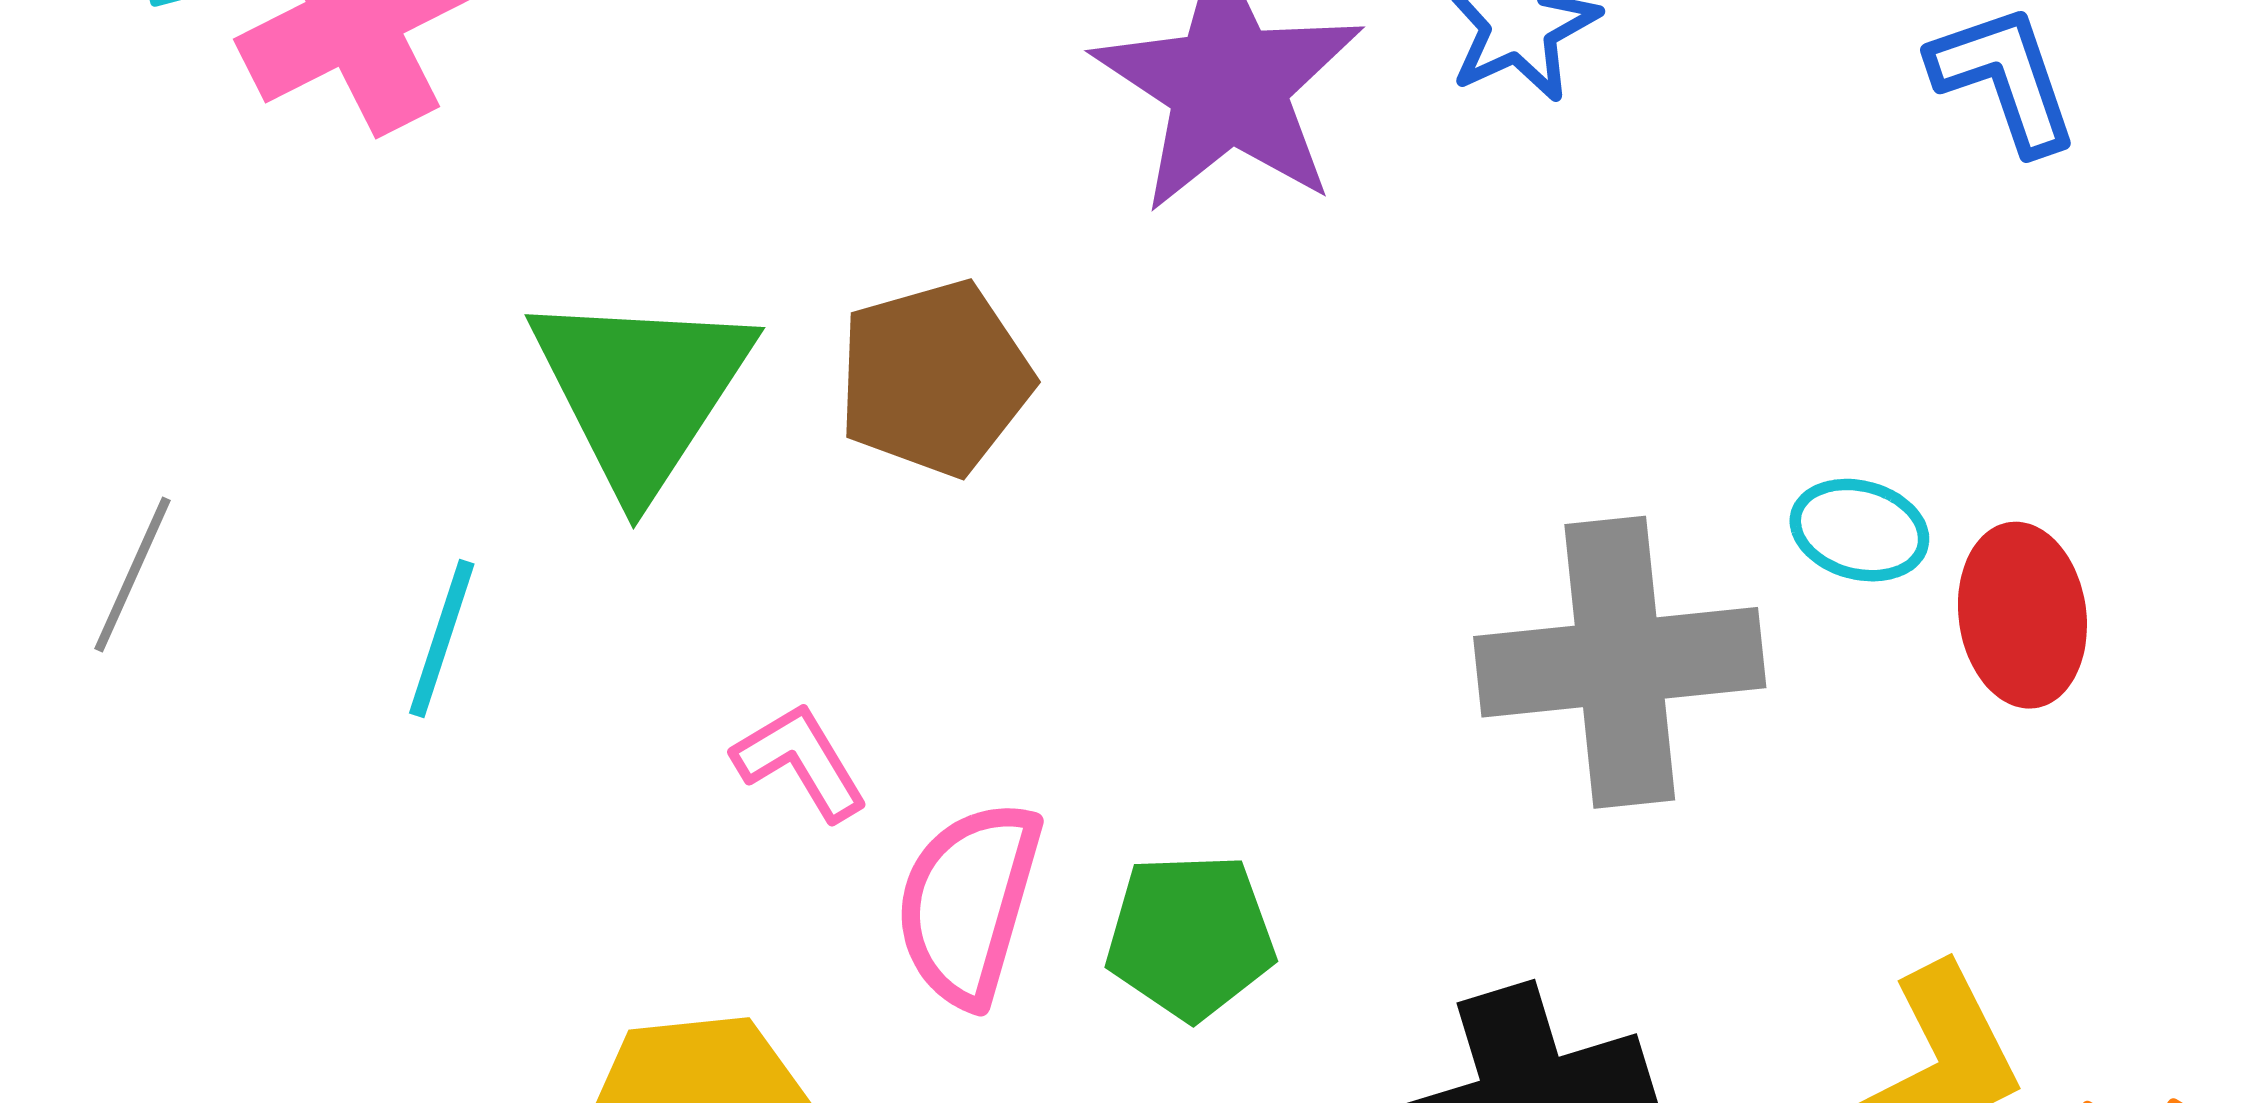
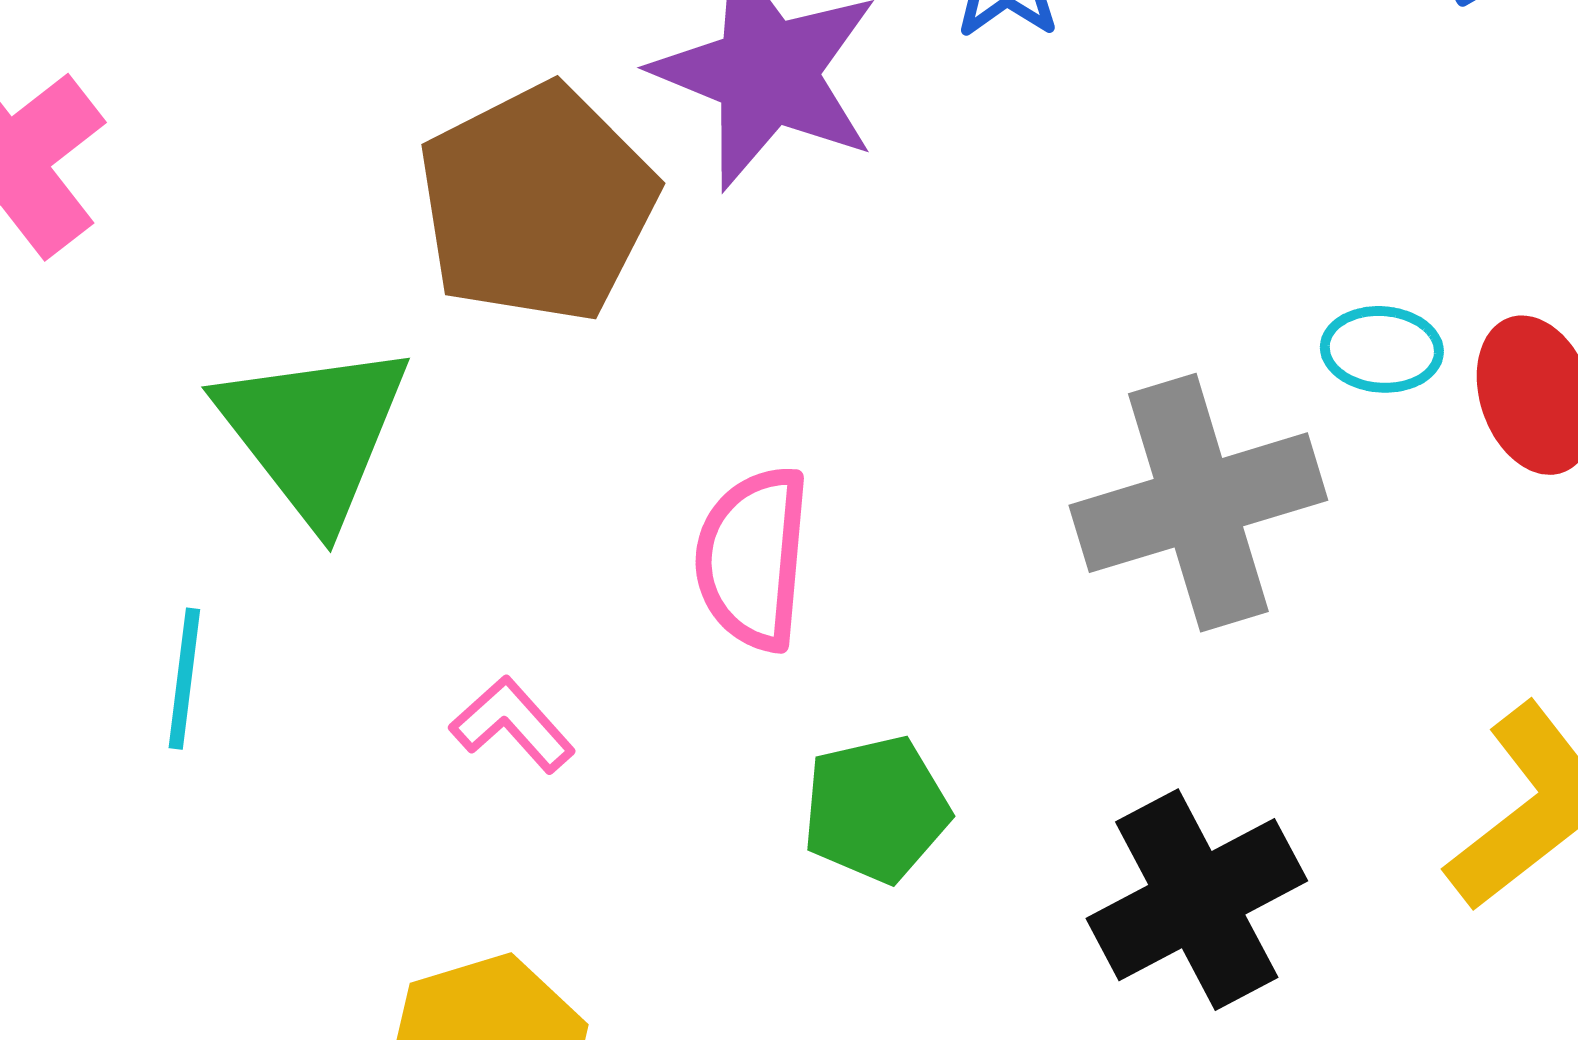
brown pentagon: (935, 378) -> (537, 203), moved, size x1.4
pink semicircle: (968, 903) -> (753, 558), moved

